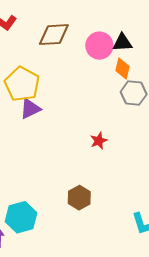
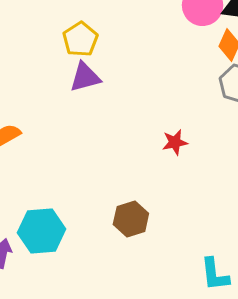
yellow pentagon: (22, 84) -> (80, 39), size x0.7

